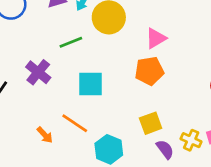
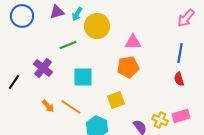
pink triangle: (156, 38) -> (133, 42), turned 30
yellow square: (151, 123) -> (116, 100), moved
orange arrow: (45, 135) -> (48, 106), moved

